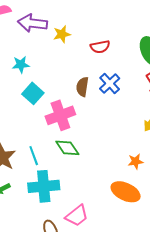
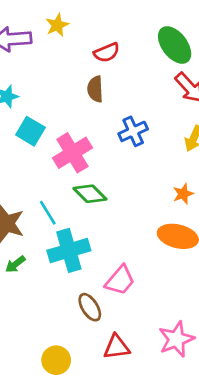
yellow star: (62, 34) -> (57, 25), moved
blue cross: (110, 84) -> (133, 131), moved, turned 30
brown semicircle: (82, 87) -> (95, 89), moved

